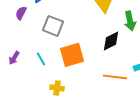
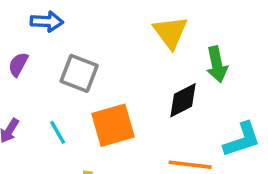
purple semicircle: (21, 13) -> (18, 64), moved

